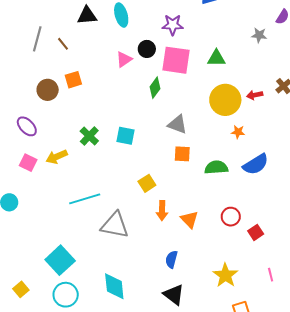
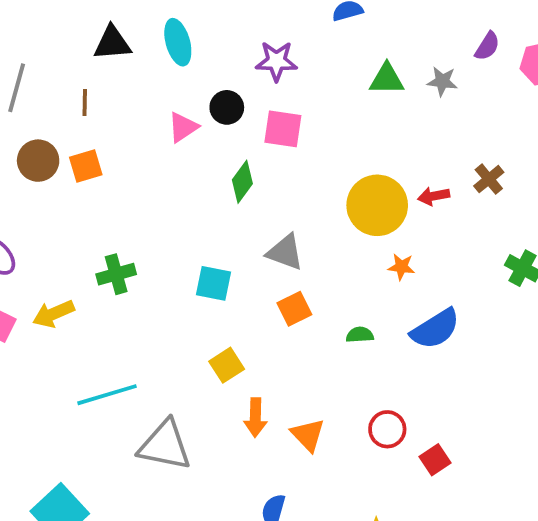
brown line: (63, 44) -> (85, 103), moved, turned 40
green triangle: (216, 58) -> (387, 79), moved
pink square: (176, 60) -> (283, 129), size x0.7
brown circle: (48, 90) -> (38, 161), moved
green cross: (89, 136) -> (116, 274), turned 30
cyan square: (125, 136) -> (214, 283), moved
orange square: (182, 154) -> (294, 309), turned -30
green semicircle: (216, 167) -> (360, 335), size x0.6

